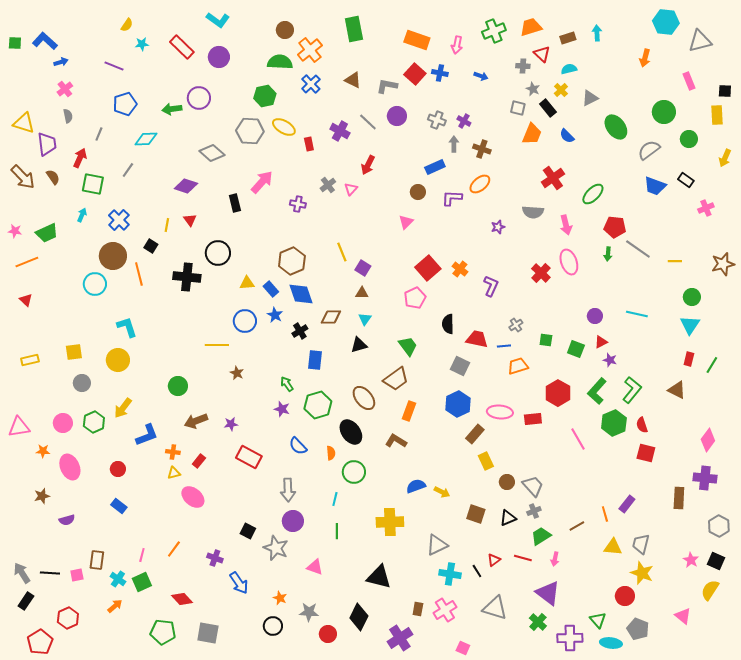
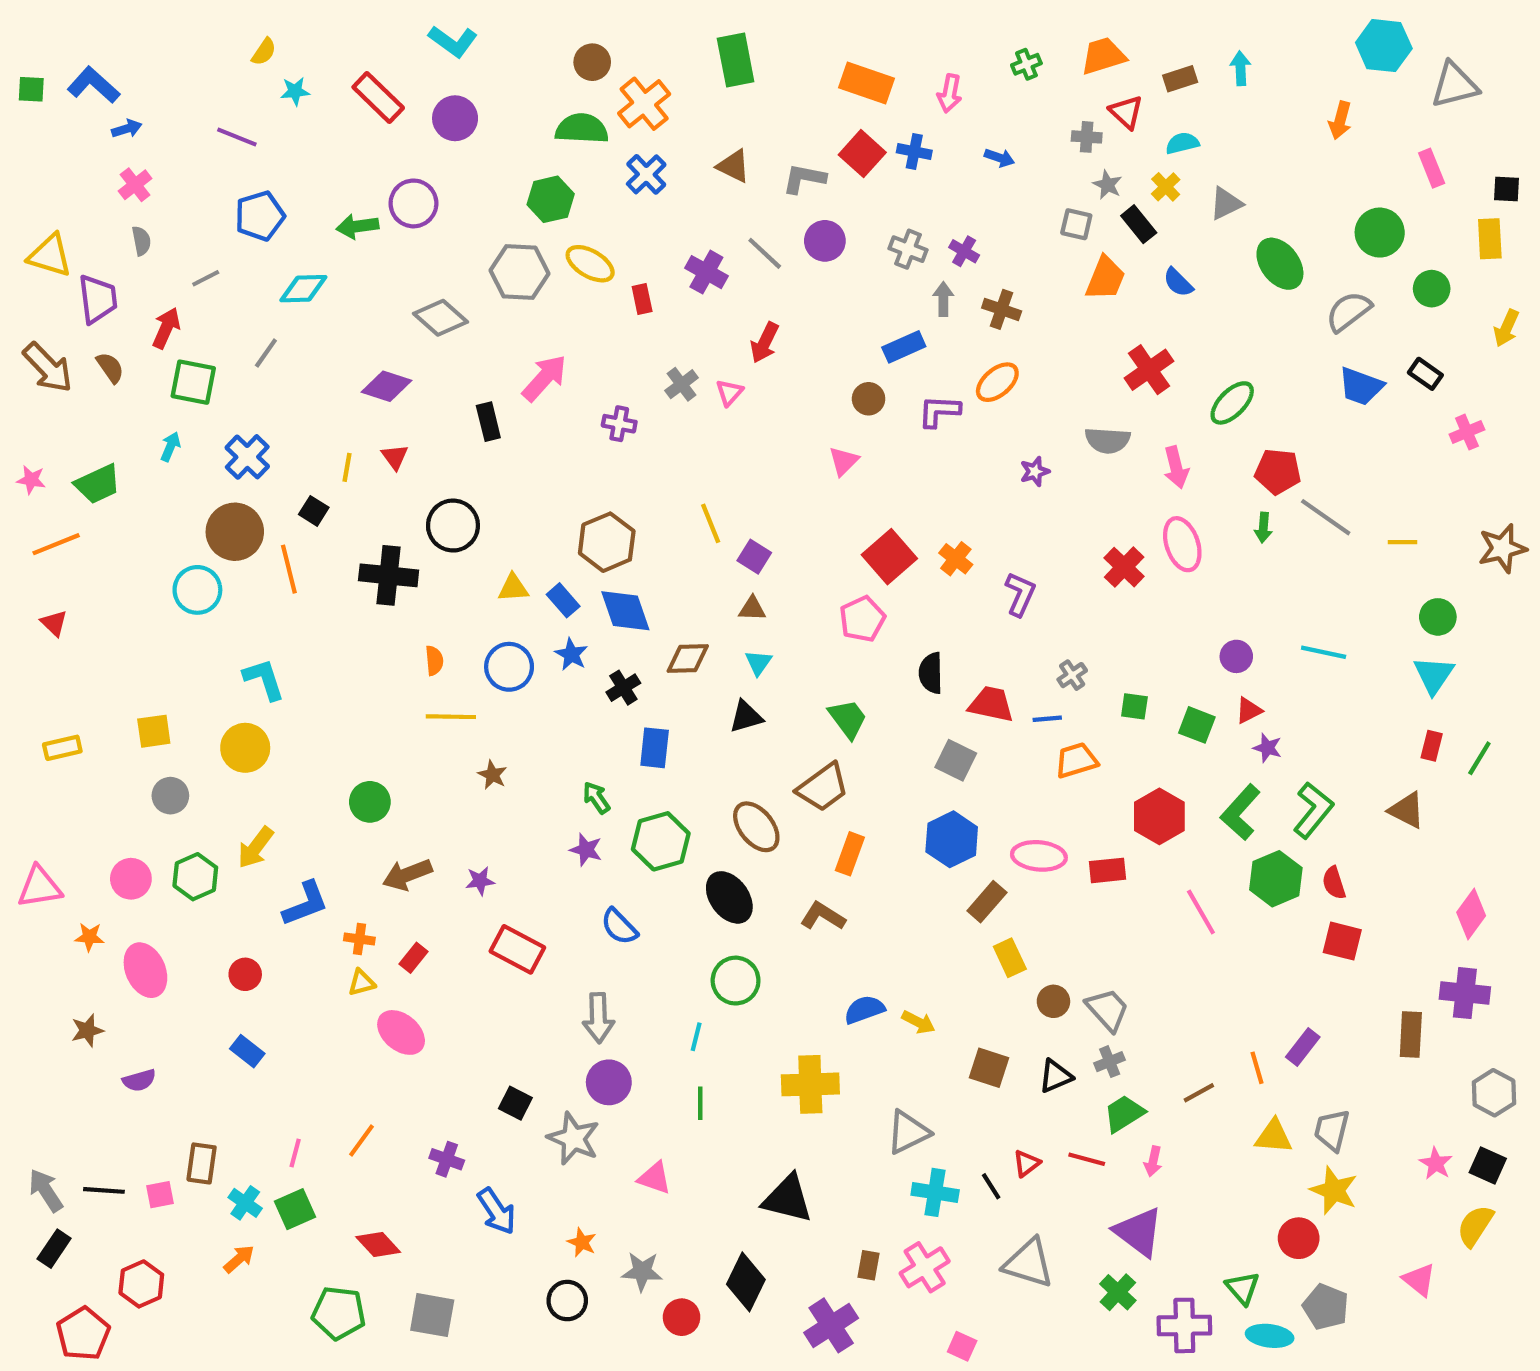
green cross: (494, 31) -> (1026, 64), size x0.6
gray line: (99, 134) -> (206, 278), turned 40
orange semicircle: (331, 453) -> (434, 661), moved

